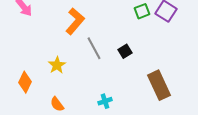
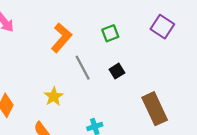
green square: (142, 11) -> (110, 33), moved
yellow star: (57, 65) -> (54, 97), moved

